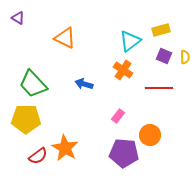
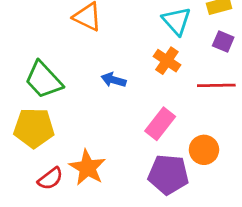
cyan triangle: (130, 41) -> (177, 21), turned -35
pink rectangle: (118, 116) -> (160, 124), size x1.6

